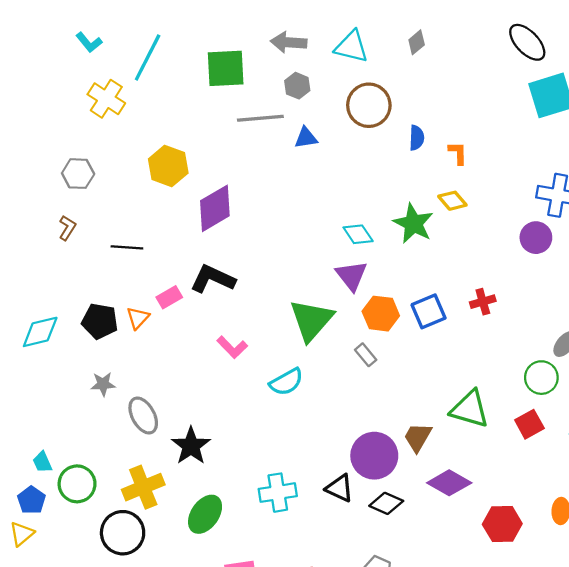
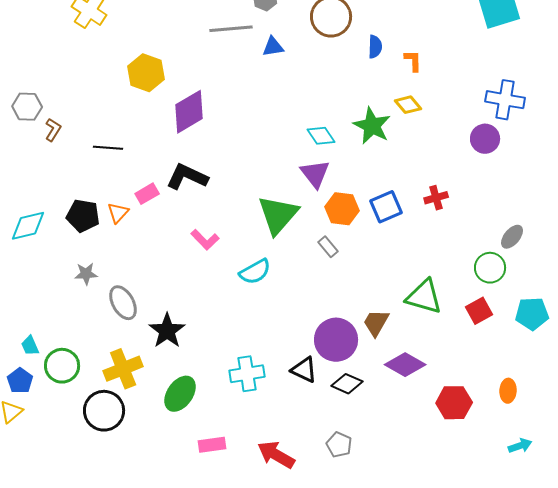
gray hexagon: (78, 174) -> (27, 107), moved

